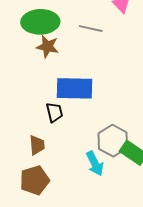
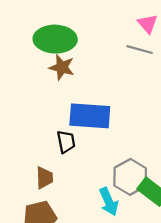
gray line: (91, 29) -> (140, 50), moved

